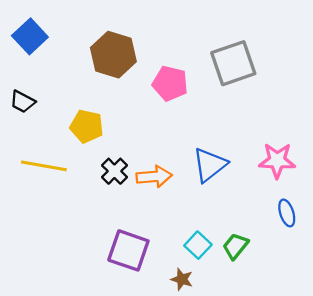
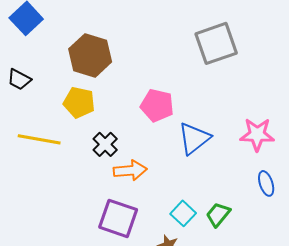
brown hexagon: (113, 55) -> (90, 55), moved
pink pentagon: (170, 83) -> (157, 105), moved
orange arrow: (154, 177) -> (130, 170), moved

